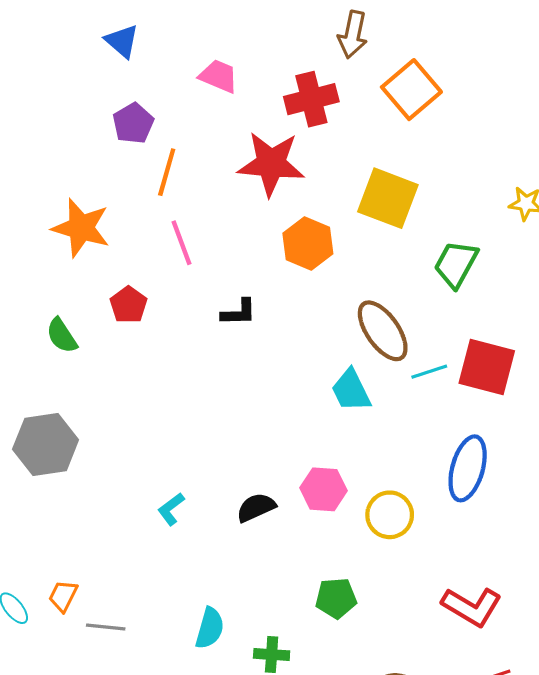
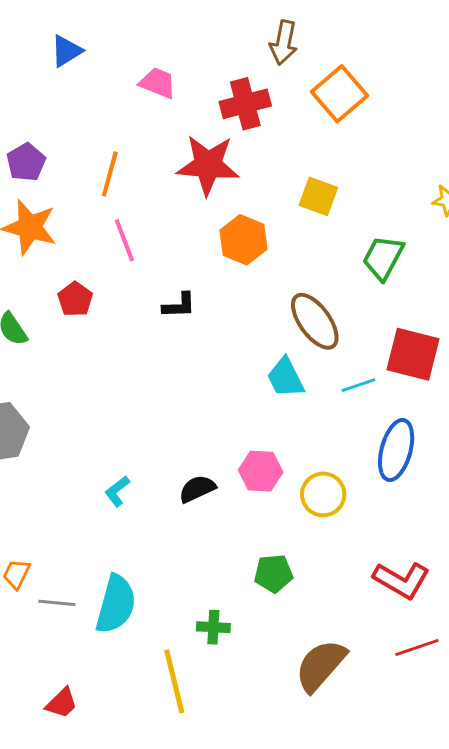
blue triangle: (122, 41) -> (66, 51), turned 48
purple pentagon: (133, 123) -> (26, 162), moved
yellow square: (388, 198) -> (318, 196), size x0.7
cyan line: (429, 372) -> (358, 385), moved
cyan semicircle: (210, 628) -> (116, 604), moved, size x1.5

